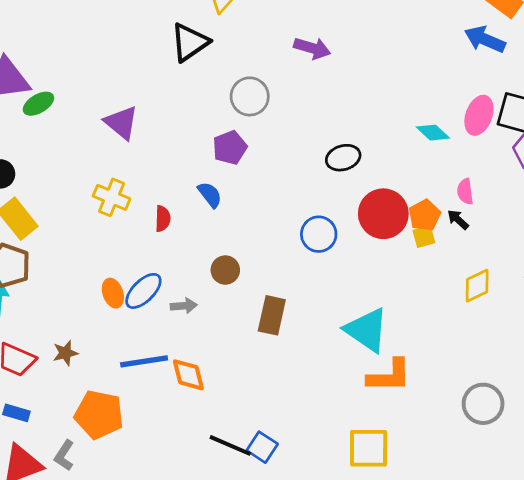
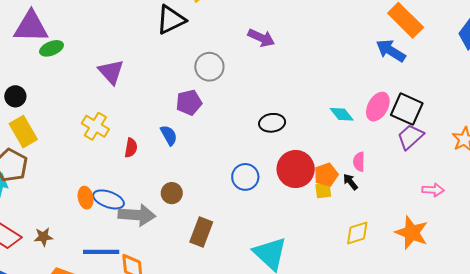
blue ellipse: (143, 291) -> (109, 199), turned 56
gray arrow: (184, 306) -> (137, 215), size x1.8

